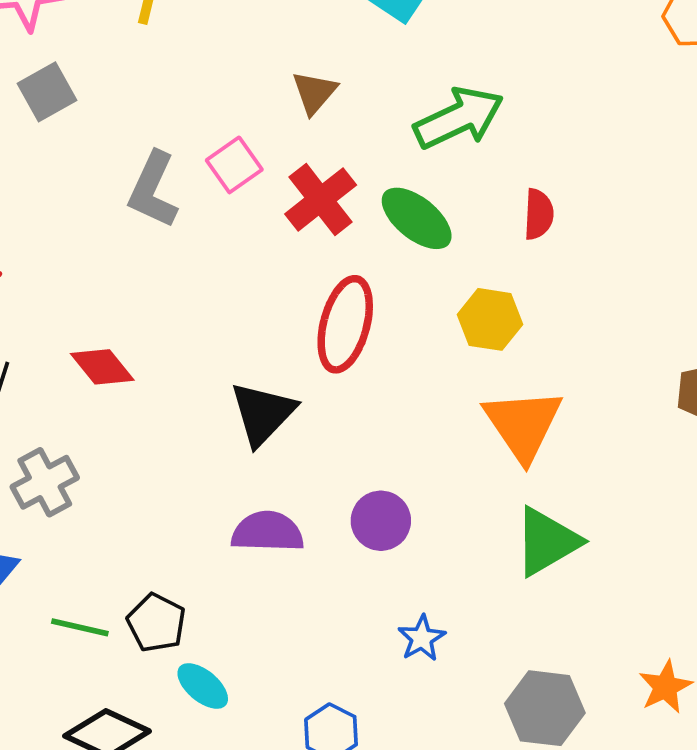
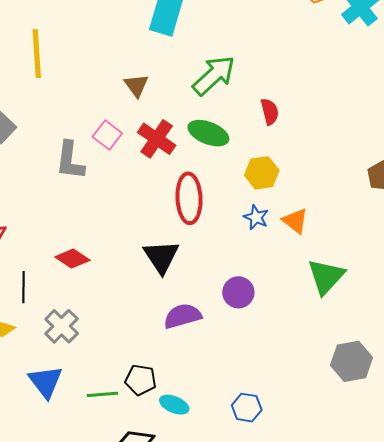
orange triangle: (523, 425) -> (295, 221), size x0.6
blue star: (422, 638) -> (256, 217), moved

